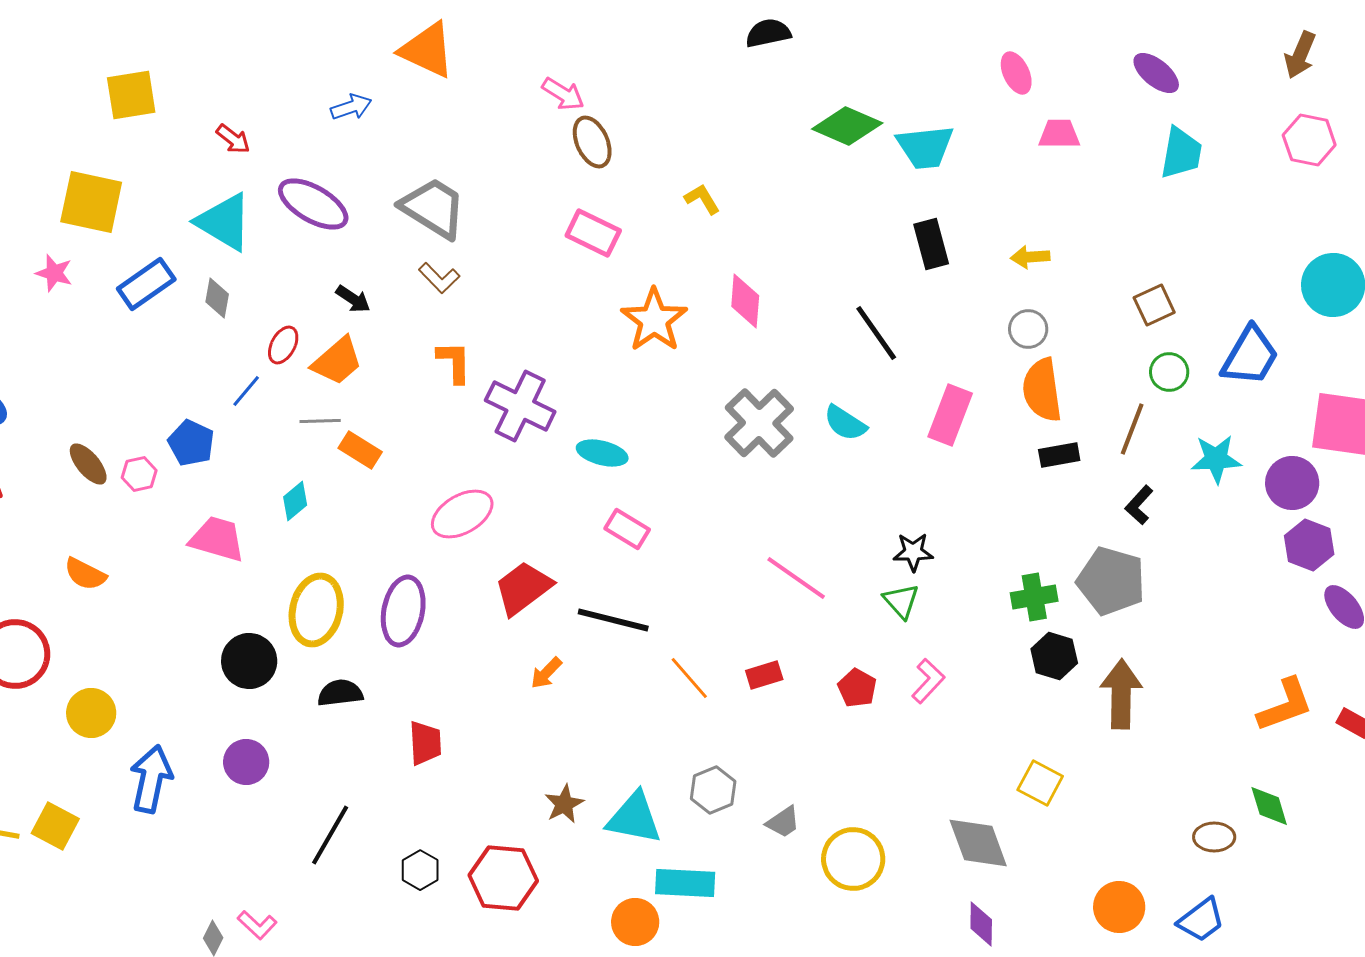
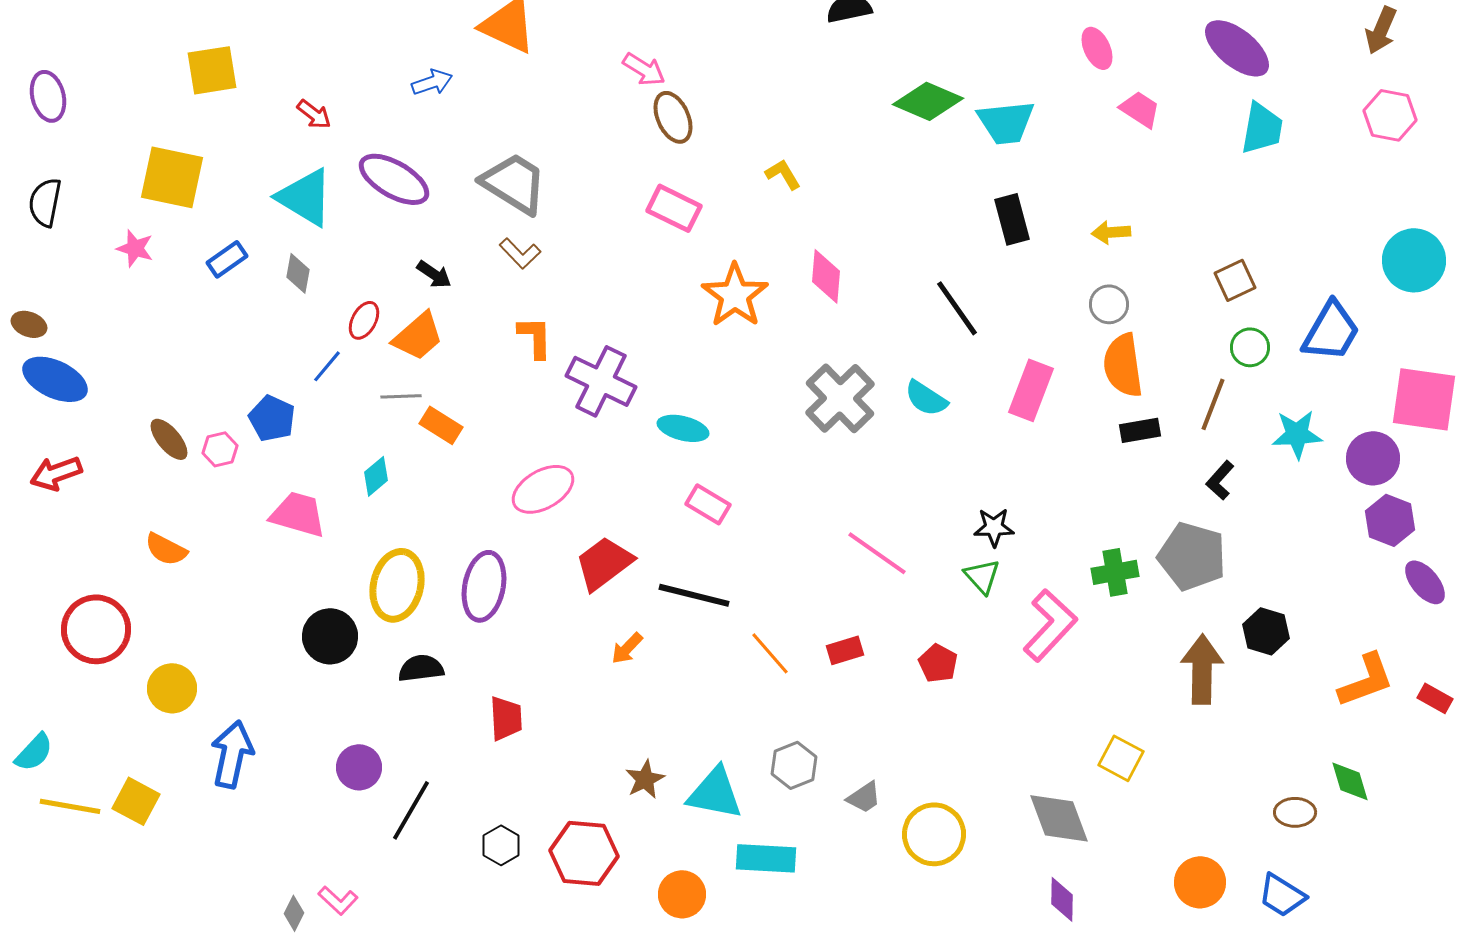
purple ellipse: (1156, 73) -> (1237, 48), size x1.4
pink trapezoid: (1059, 134) -> (1140, 109), turned 33
blue rectangle: (146, 284) -> (227, 259), size x0.7
black hexagon: (1054, 656) -> (1266, 631), moved
pink L-shape: (928, 681) -> (1050, 625), moved, size x1.6
purple circle: (246, 762) -> (359, 767), moved
blue trapezoid: (1201, 920) -> (1282, 895), turned 69
orange circle: (635, 922) -> (682, 894), moved

